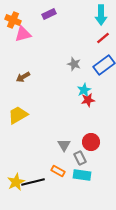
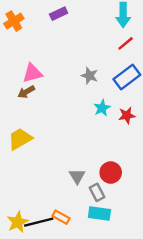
orange cross: (13, 20) -> (14, 21), turned 35
pink triangle: (23, 34) -> (32, 73), moved
red star: (88, 100) -> (127, 115), moved
orange rectangle: (58, 171) -> (61, 217), moved

